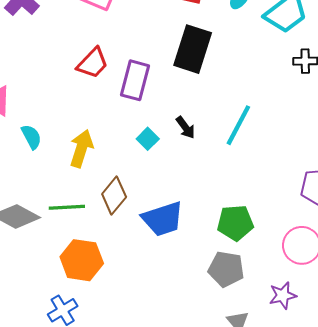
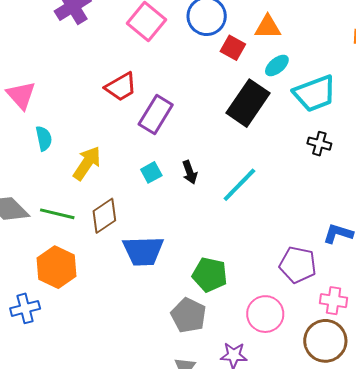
black rectangle: (193, 49) -> (248, 103), moved

